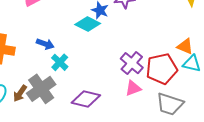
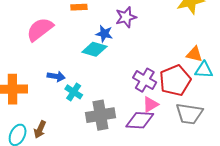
gray cross: (41, 89) -> (100, 115), moved, turned 36
purple diamond: (86, 99) -> (140, 120), moved

